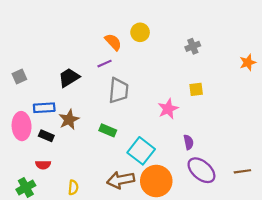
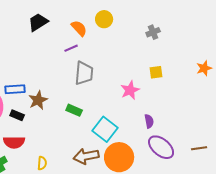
orange star: (248, 62) -> (204, 68), moved
black trapezoid: (69, 78) -> (38, 22), moved
red semicircle: (43, 165) -> (14, 142), size x1.5

